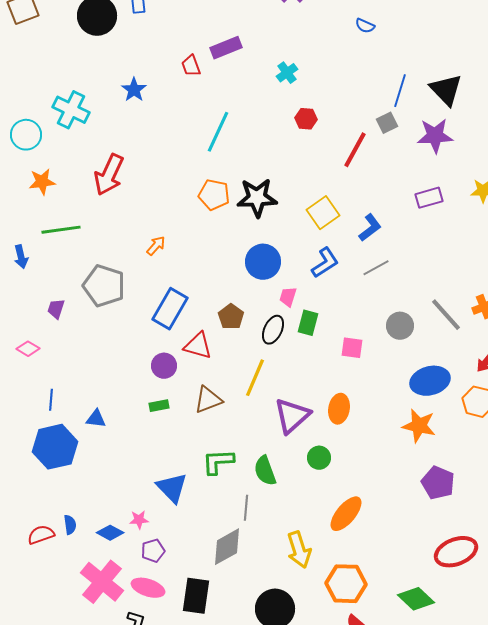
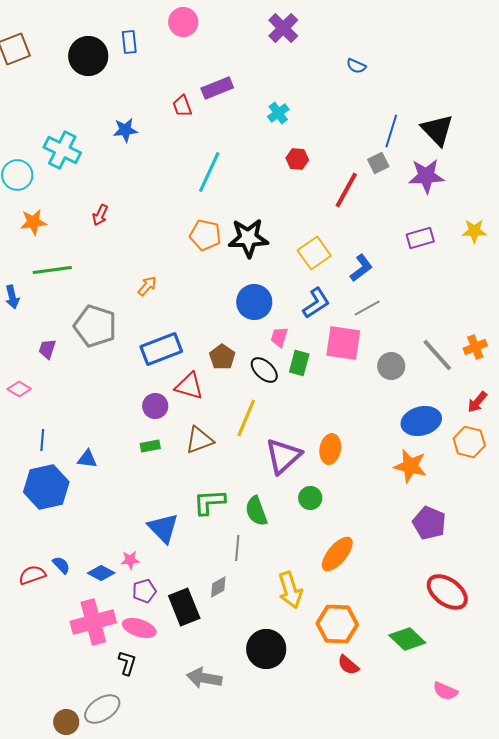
blue star: (134, 90) -> (125, 130), turned 30
red arrow: (109, 175) -> (100, 215), size x0.5
blue rectangle: (170, 309) -> (161, 349), turned 39
black ellipse: (273, 330) -> (264, 370), turned -72
pink square: (352, 348) -> (343, 343), moved, size x1.6
blue semicircle: (70, 525) -> (61, 565), turned -36
gray diamond: (227, 547) -> (218, 587), size x0.6
red ellipse: (456, 552) -> (447, 592), turned 57
pink cross: (102, 582) -> (93, 622), turned 36
black rectangle: (196, 596) -> (184, 607), moved, turned -30

